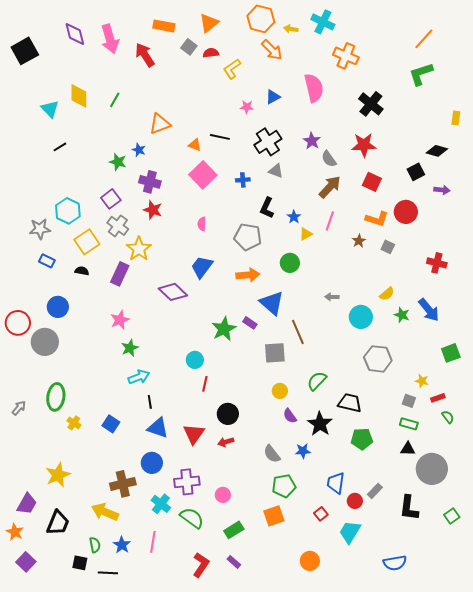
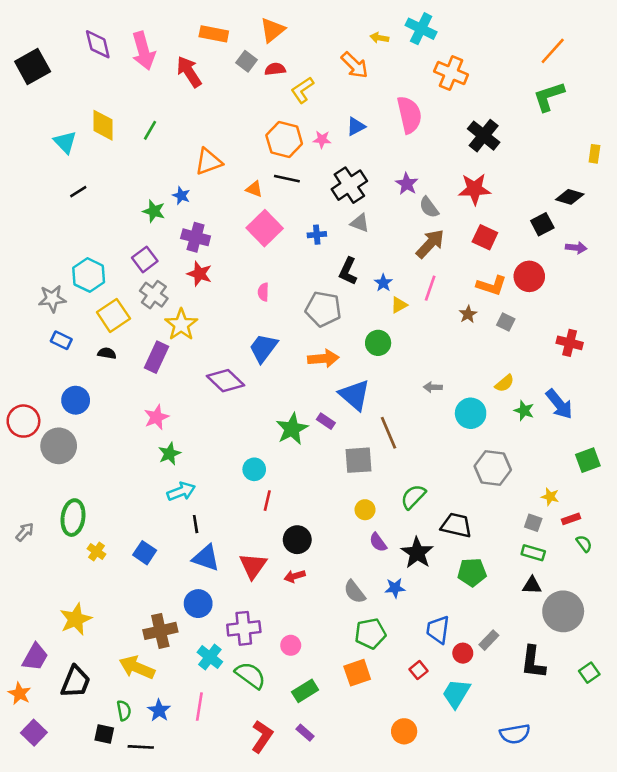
orange hexagon: (261, 19) -> (284, 139), moved

